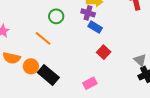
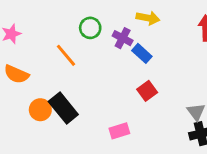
purple cross: (88, 13) -> (123, 38), moved
orange circle: (31, 66) -> (40, 110), moved

